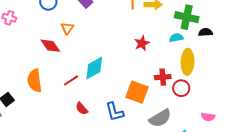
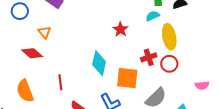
cyan diamond: (94, 68) -> (99, 63), moved, turned -35
red line: (71, 80) -> (60, 82), turned -49

